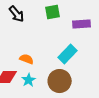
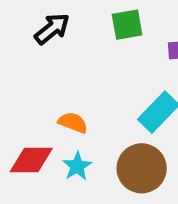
black arrow: (17, 14) -> (52, 29), turned -90

